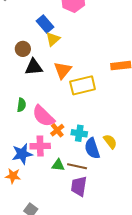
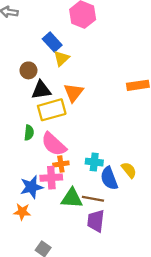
yellow rectangle: (83, 85) -> (52, 110), moved
orange cross: (57, 130) -> (61, 164), moved, turned 32
green triangle: (58, 165) -> (72, 198), size x1.5

